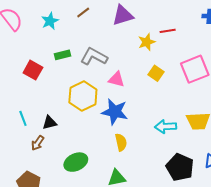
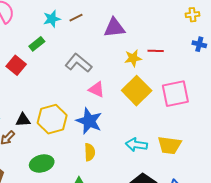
cyan star: (50, 21) -> (52, 19), moved
green rectangle: (63, 55) -> (37, 44), moved, turned -35
yellow square: (156, 73) -> (137, 91), size x1.8
yellow hexagon: (83, 96) -> (52, 119), moved

